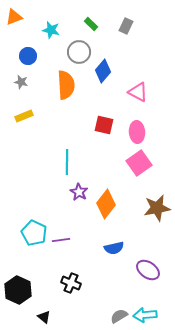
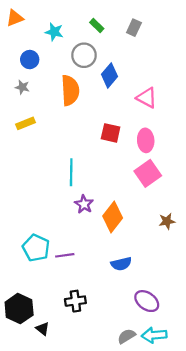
brown star: (157, 208) -> (167, 221), size x0.6
purple ellipse: (148, 270) -> (147, 301), moved
black cross: (71, 283) -> (75, 301), turned -30
black triangle: (44, 317) -> (42, 329), moved

